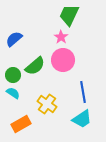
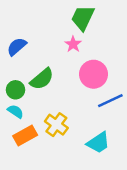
pink circle: (63, 60) -> (94, 74), moved
blue line: (83, 92) -> (110, 101), moved, turned 75
orange rectangle: (21, 124) -> (25, 135), moved

